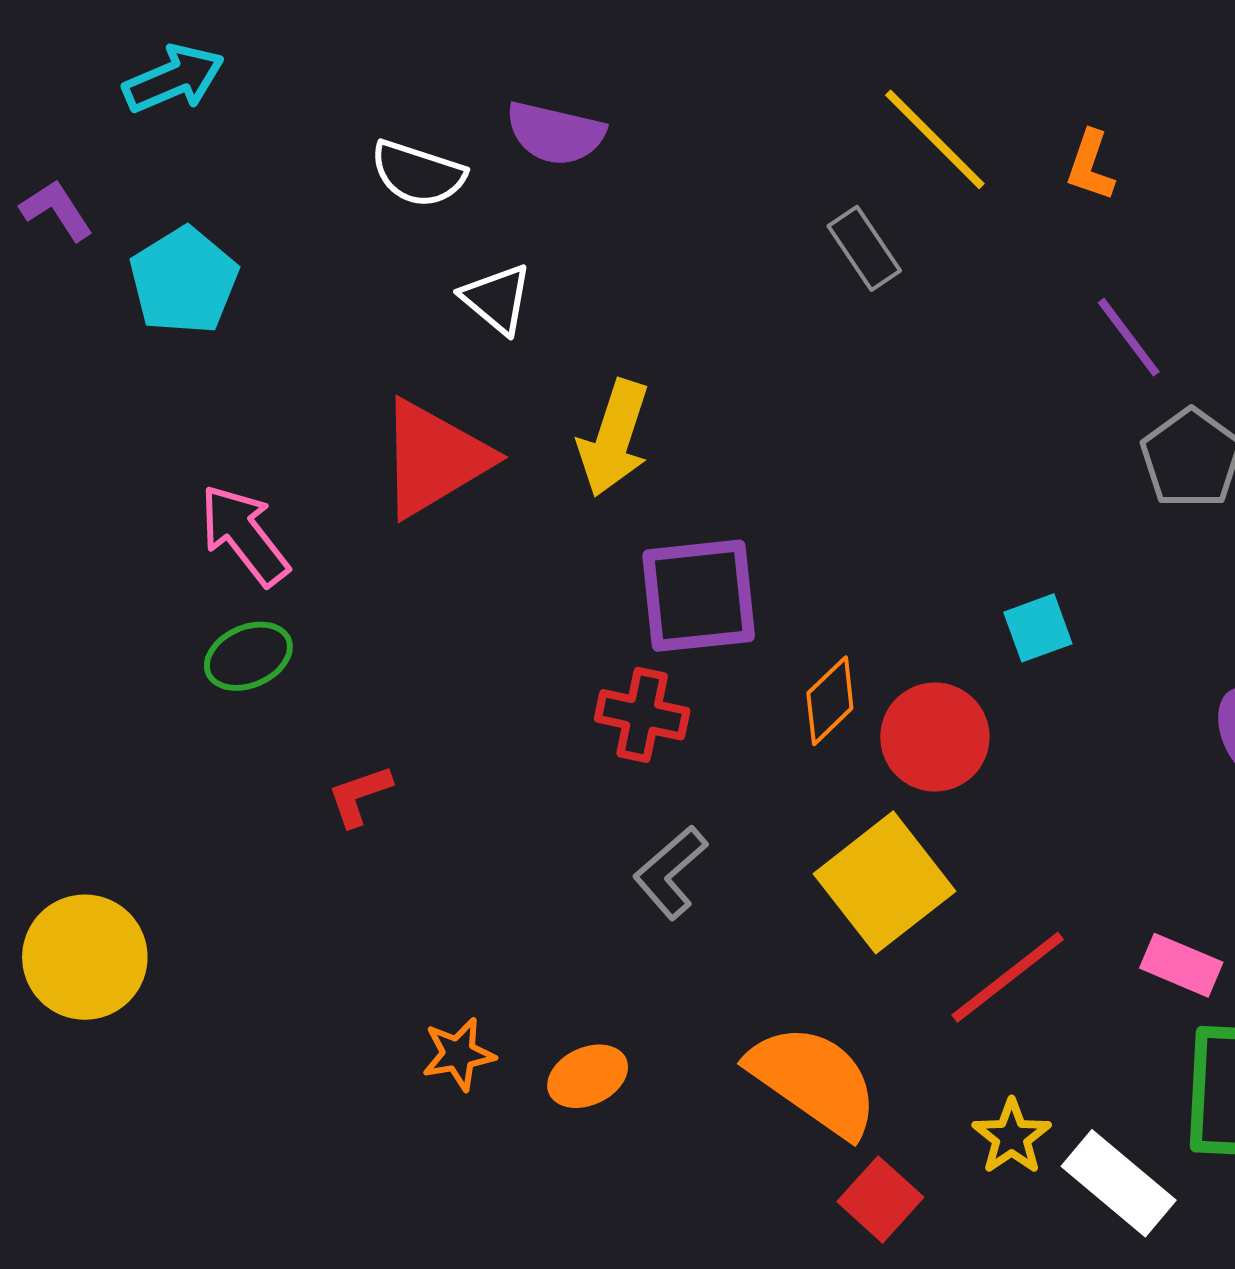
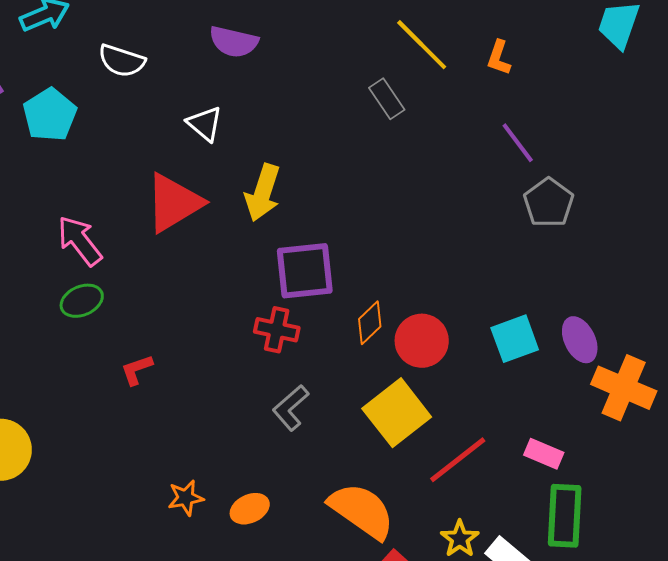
white semicircle: (418, 174) -> (122, 61), moved
cyan square: (1038, 628) -> (515, 339), moved, size x1.4

